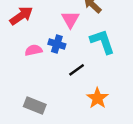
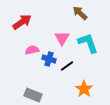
pink triangle: (70, 19) -> (62, 38), moved
blue cross: (57, 44) -> (49, 59), moved

